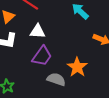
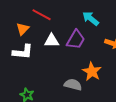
purple trapezoid: (42, 56) -> (76, 40), moved

